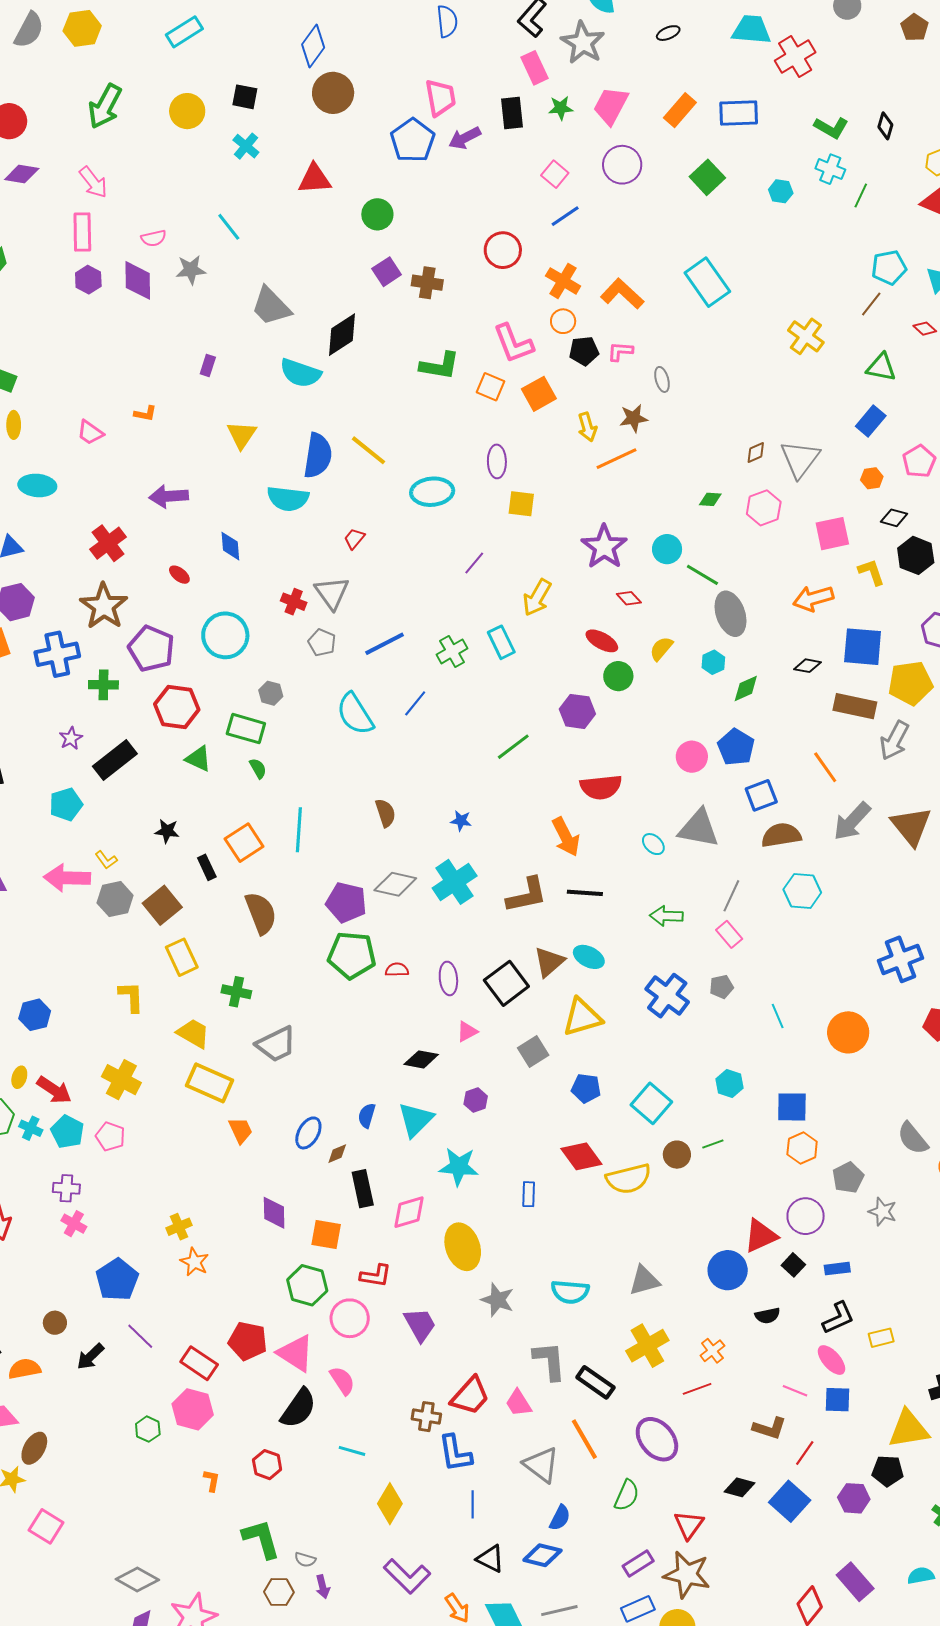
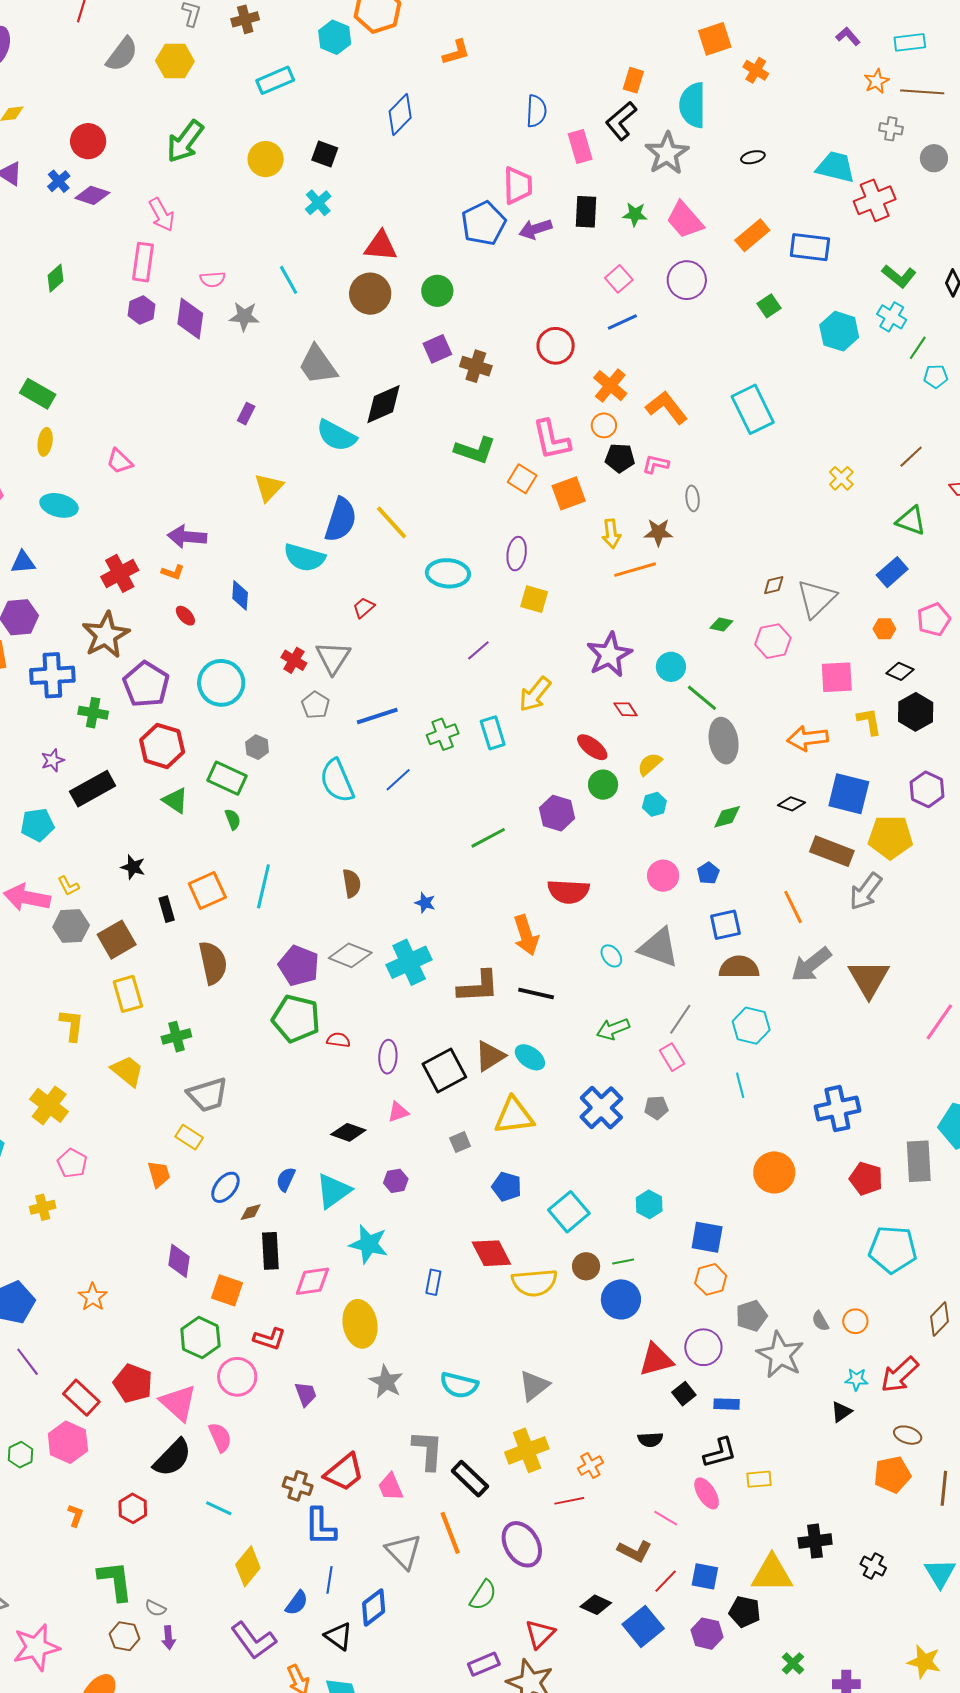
pink rectangle: (535, 68) -> (580, 146), moved
brown circle: (333, 93) -> (370, 294), moved
pink trapezoid: (611, 106) -> (685, 220), turned -78
green square: (707, 177) -> (769, 306), size x0.7
cyan hexagon: (781, 191) -> (839, 331), size x1.6
cyan pentagon: (889, 268) -> (936, 376), moved, size x0.7
yellow cross: (806, 336) -> (841, 478), size x0.7
orange L-shape: (145, 414) -> (173, 572), moved
cyan hexagon: (713, 662) -> (654, 804), moved
blue pentagon: (736, 747) -> (708, 873), size x0.6
green arrow: (666, 916) -> (613, 1029), turned -32
green cross: (236, 992) -> (176, 1037), turned -36
cyan line: (778, 1016) -> (740, 1085), moved
gray square: (533, 1052) -> (460, 1142), size x0.7
yellow rectangle: (209, 1083) -> (189, 1137), moved, size x0.6
pink pentagon: (110, 1136) -> (72, 1163), moved
gray semicircle: (913, 1138) -> (820, 1321), moved, size x0.6
gray star: (883, 1212) -> (780, 1355), size x1.6
yellow cross: (179, 1227) -> (43, 1207), moved
blue circle: (728, 1270) -> (621, 1299), moved
gray triangle: (644, 1281) -> (534, 1386), turned -32
purple trapezoid: (420, 1325) -> (306, 1394), size x0.7
blue square: (837, 1400) -> (705, 1576), moved
blue semicircle: (560, 1518) -> (297, 1603), moved
blue diamond: (542, 1555) -> (374, 1607), moved, turned -60

